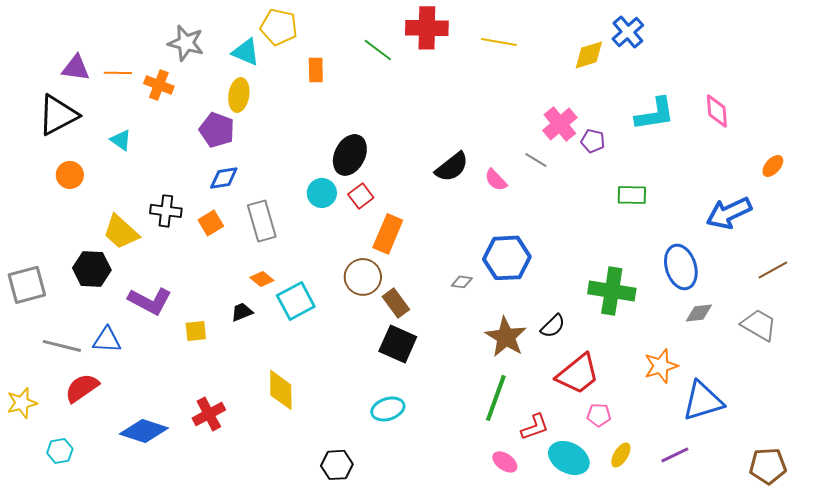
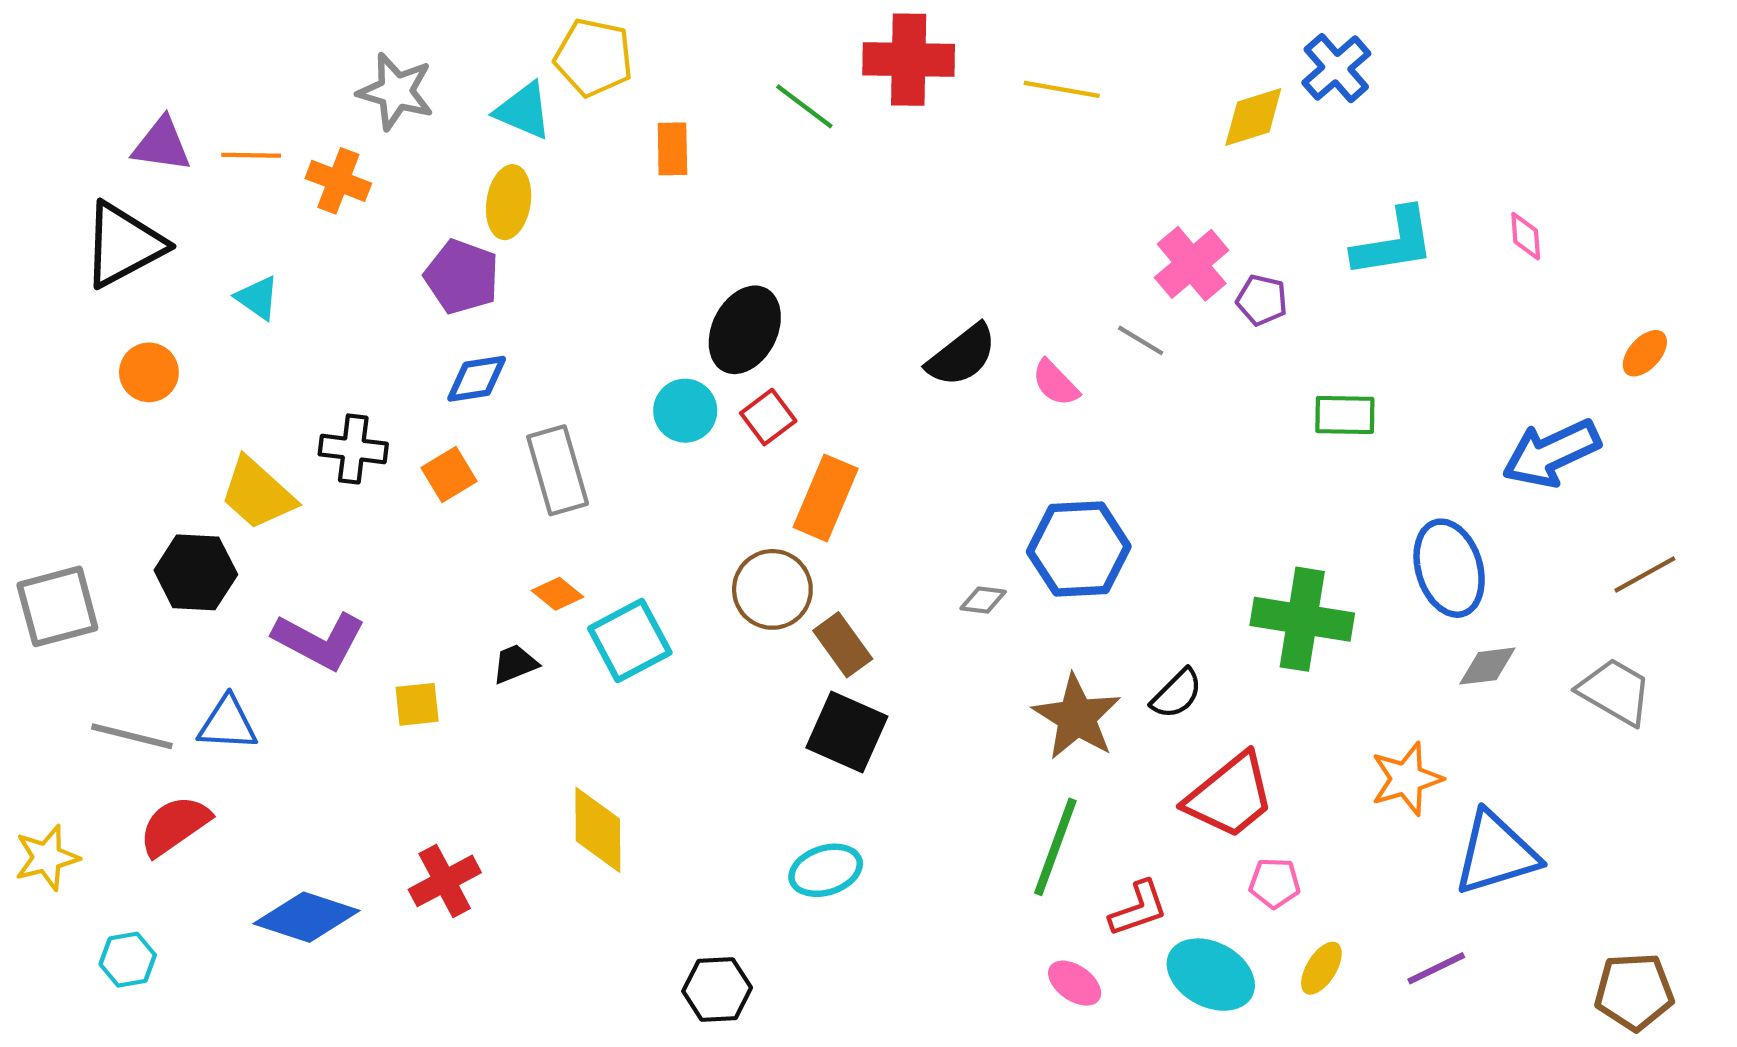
pink diamond: (717, 111) -> (1526, 236), size x0.7

